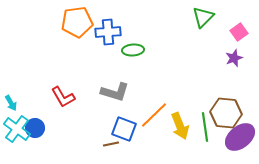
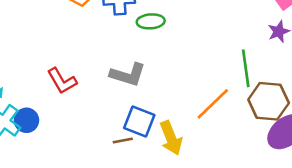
orange line: (154, 115) -> (213, 104), moved
yellow arrow: (180, 126) -> (171, 138), moved
green line: (205, 127) -> (246, 68), moved

